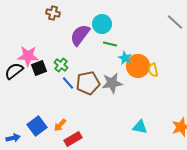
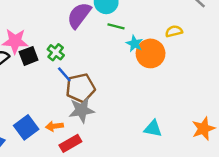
yellow semicircle: (153, 70) -> (174, 31), moved, turned 88
brown pentagon: (88, 83) -> (80, 88), moved
gray star: (112, 83) -> (82, 110), moved
orange arrow: (60, 125) -> (54, 126), turned 40

